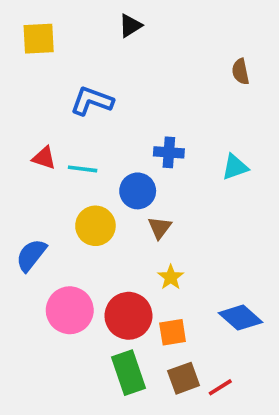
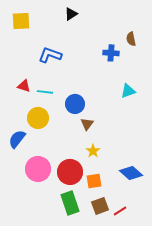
blue cross: (169, 152) -> (111, 53), moved
yellow circle: (95, 226) -> (38, 118), moved

